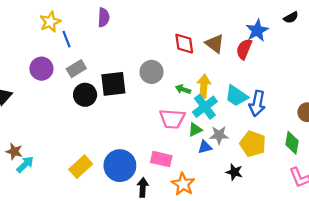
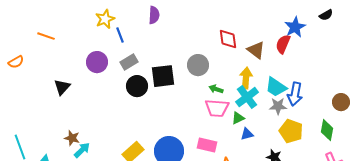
brown triangle: (215, 44) -> (256, 50), moved
green arrow: (183, 89) -> (216, 89), moved
gray star: (219, 135) -> (278, 106), moved

